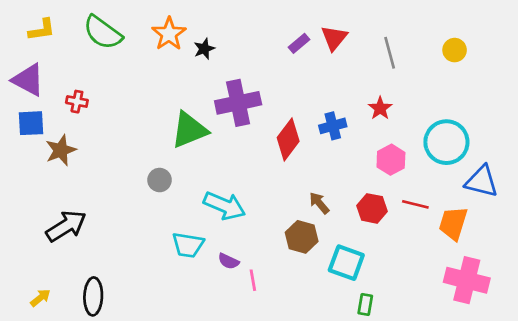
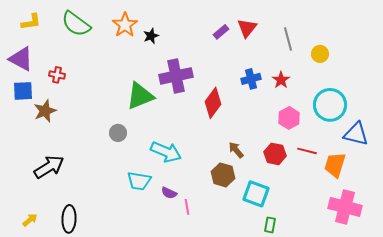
yellow circle: (455, 50) -> (320, 54), moved
blue cross: (333, 126) -> (251, 79), moved

